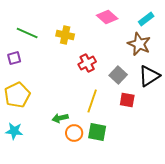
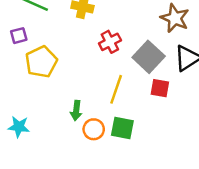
gray square: (118, 75) -> (149, 57), size x1.4
yellow pentagon: (17, 95) -> (41, 62), moved
green arrow: (60, 118) -> (76, 111), turned -70

